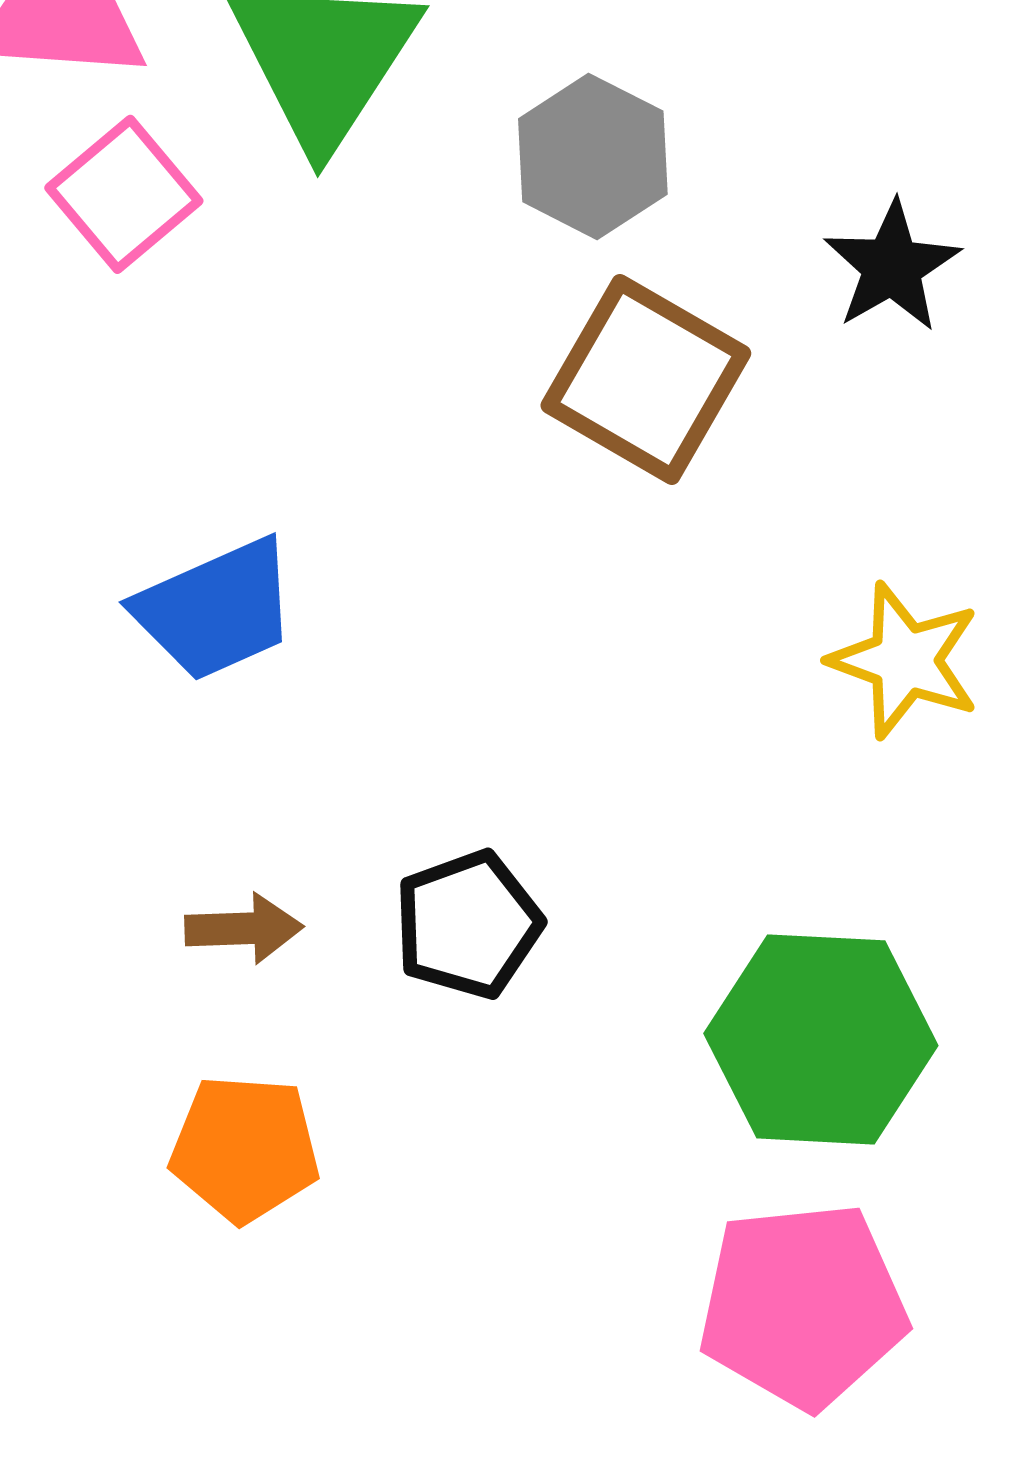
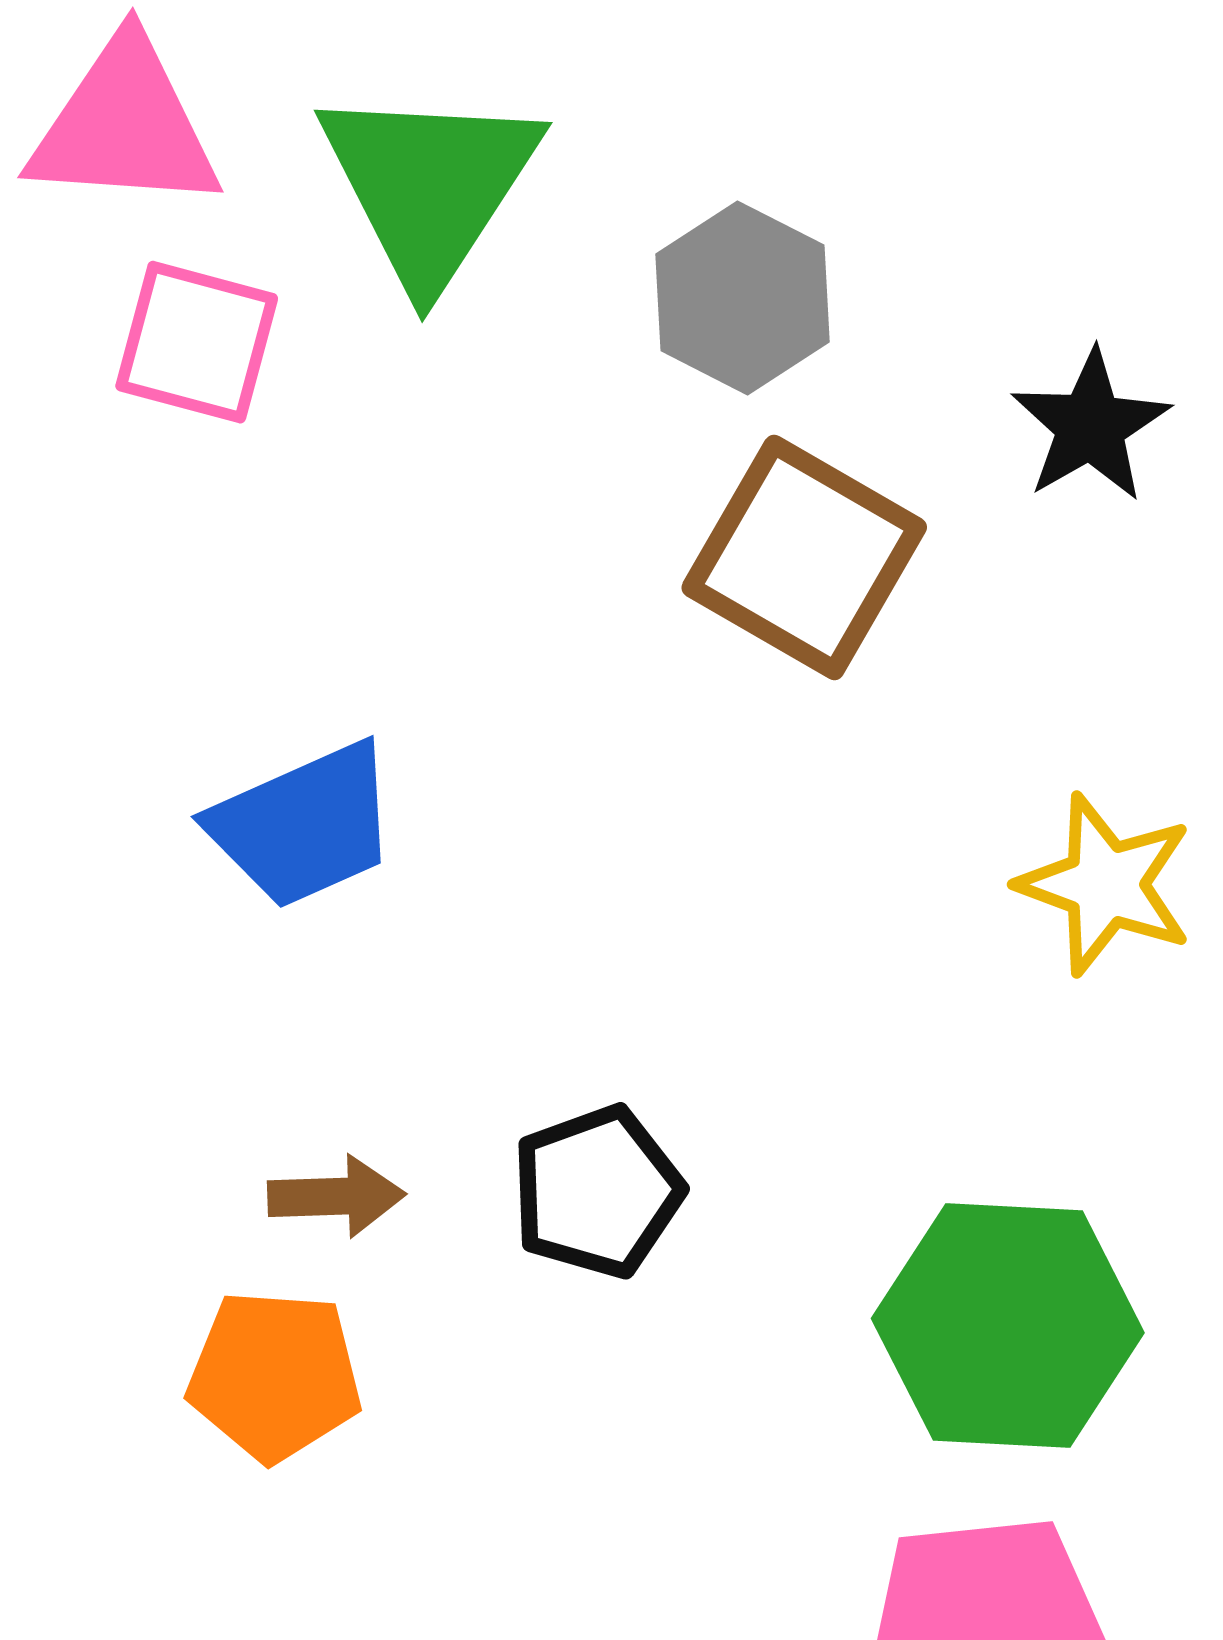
pink square: (124, 194) -> (197, 342), turned -35
orange pentagon: (245, 1148) -> (275, 1376), moved

